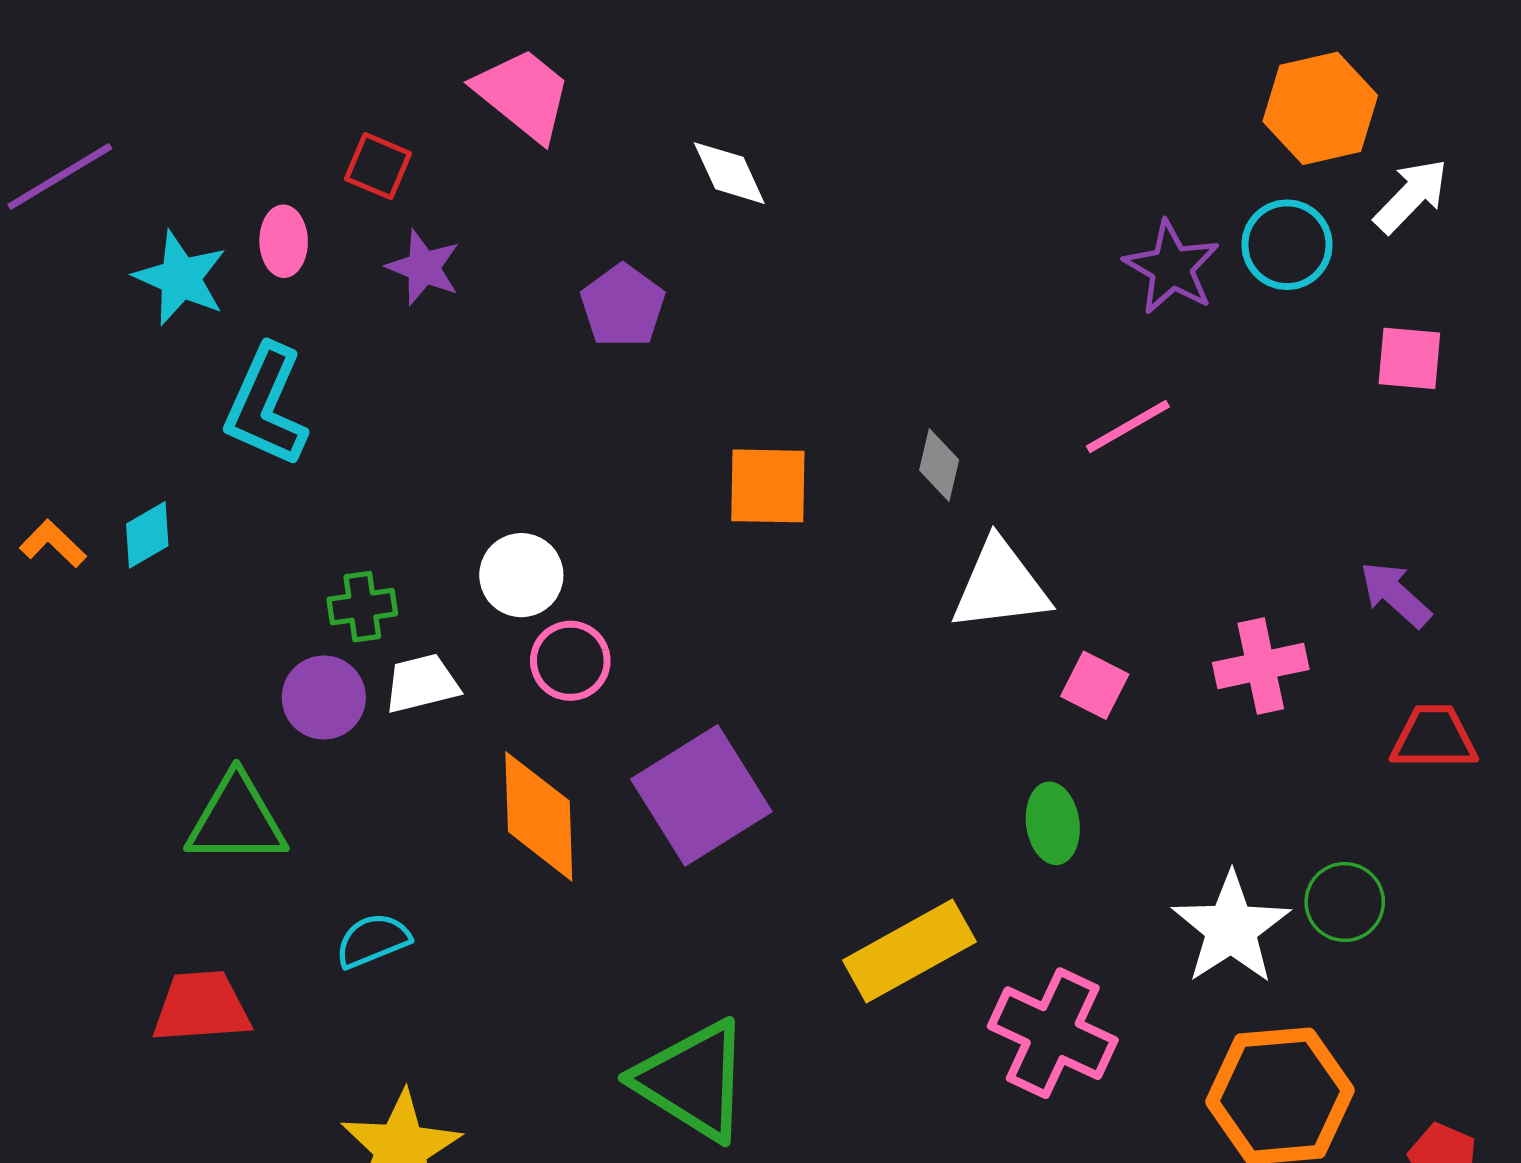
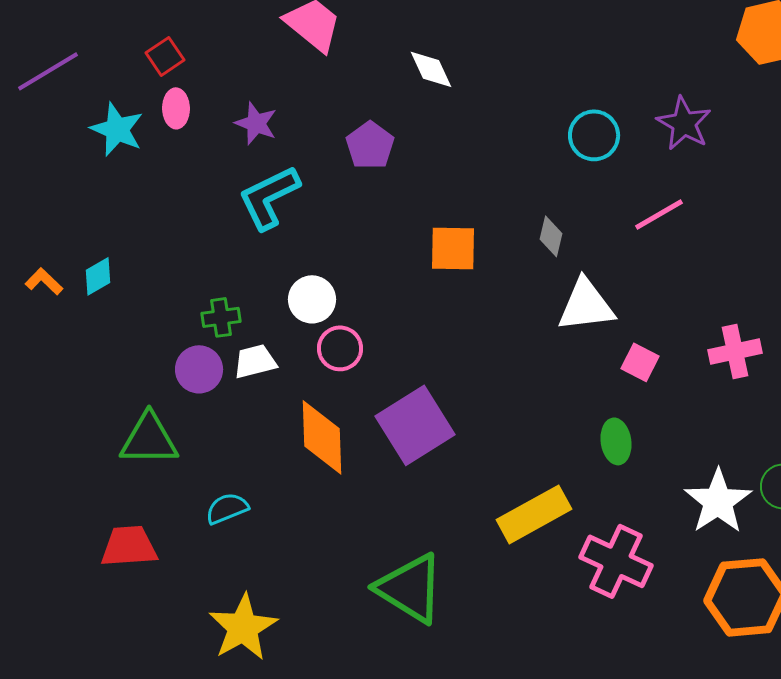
red square: (378, 166) -> (165, 56), moved, turned 33
cyan circle: (1287, 245) -> (594, 135), moved
cyan L-shape: (266, 406) -> (269, 197), moved, turned 40

